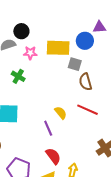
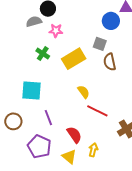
yellow rectangle: (58, 48) -> (74, 59), moved, turned -35
red line: (88, 110) -> (97, 111), moved
purple line: (48, 128) -> (48, 118), moved

